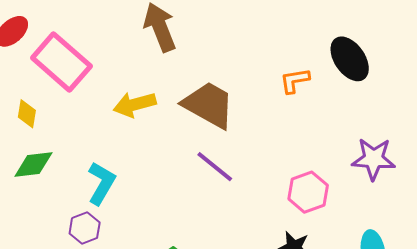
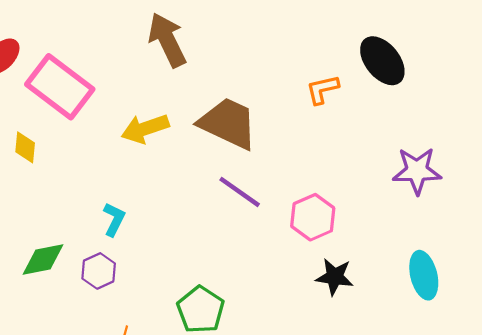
green diamond: (33, 164) -> (43, 260), moved
cyan L-shape: (101, 183) -> (114, 219), size x0.7
pink hexagon: (308, 192) -> (313, 217), moved

